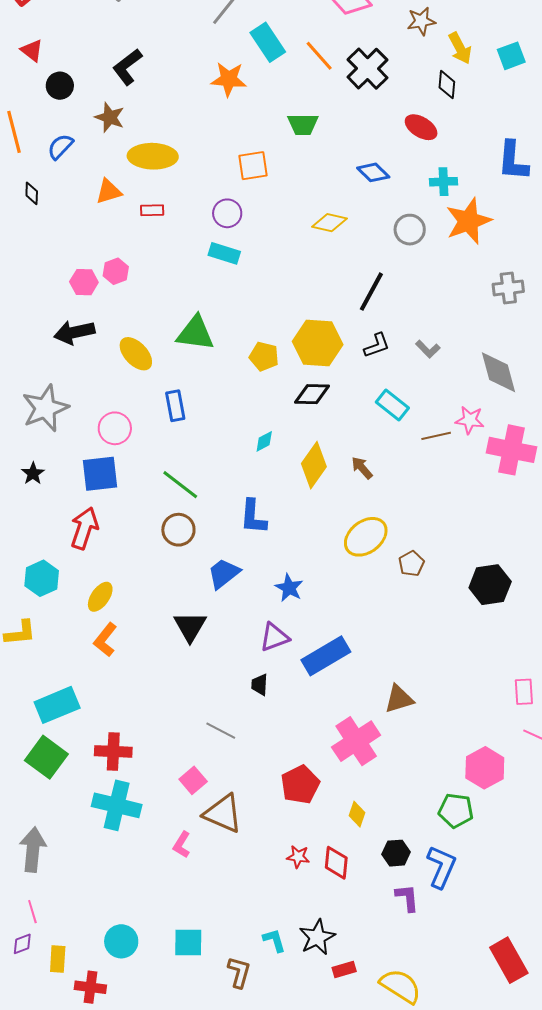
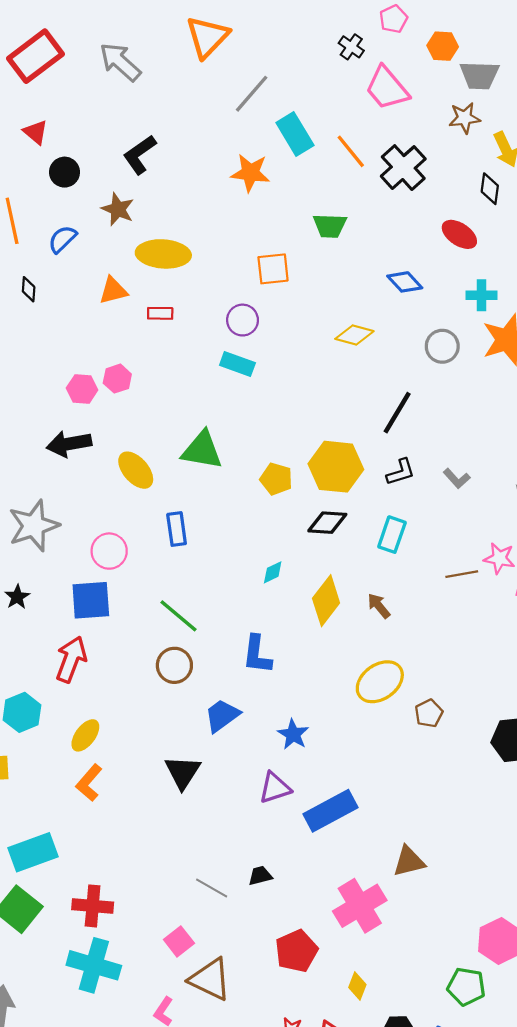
cyan rectangle: (392, 405) -> (392, 535), moved, turned 68
black trapezoid: (260, 685) -> (260, 876), moved, turned 70

